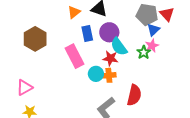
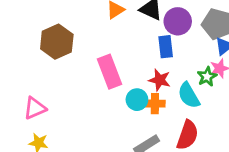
purple circle: (109, 32) -> (178, 21), moved
blue rectangle: (87, 34) -> (166, 47), moved
cyan semicircle: (119, 47) -> (189, 95), moved

